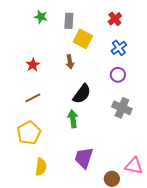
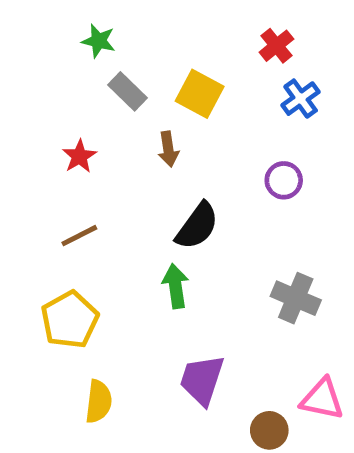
gray rectangle: (69, 21) -> (127, 91), moved, turned -49
blue cross: (119, 48) -> (301, 99), moved
gray cross: (122, 108) -> (296, 298), moved

